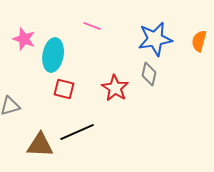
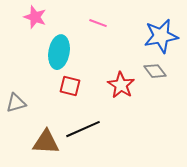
pink star: (24, 39) -> (35, 17), moved
gray diamond: (149, 74) -> (155, 71), turned -50

